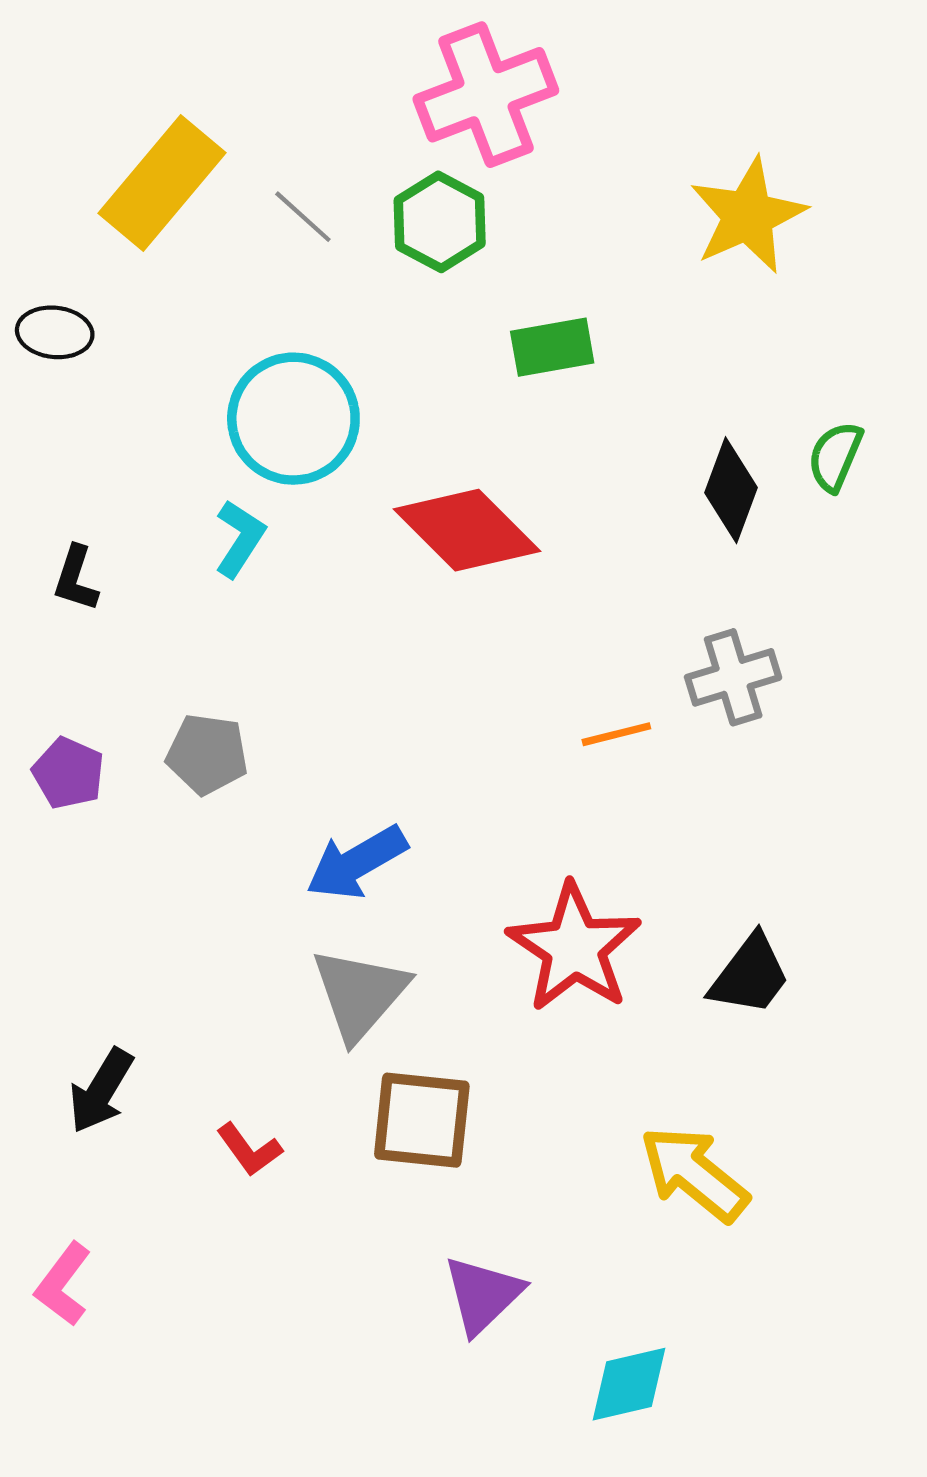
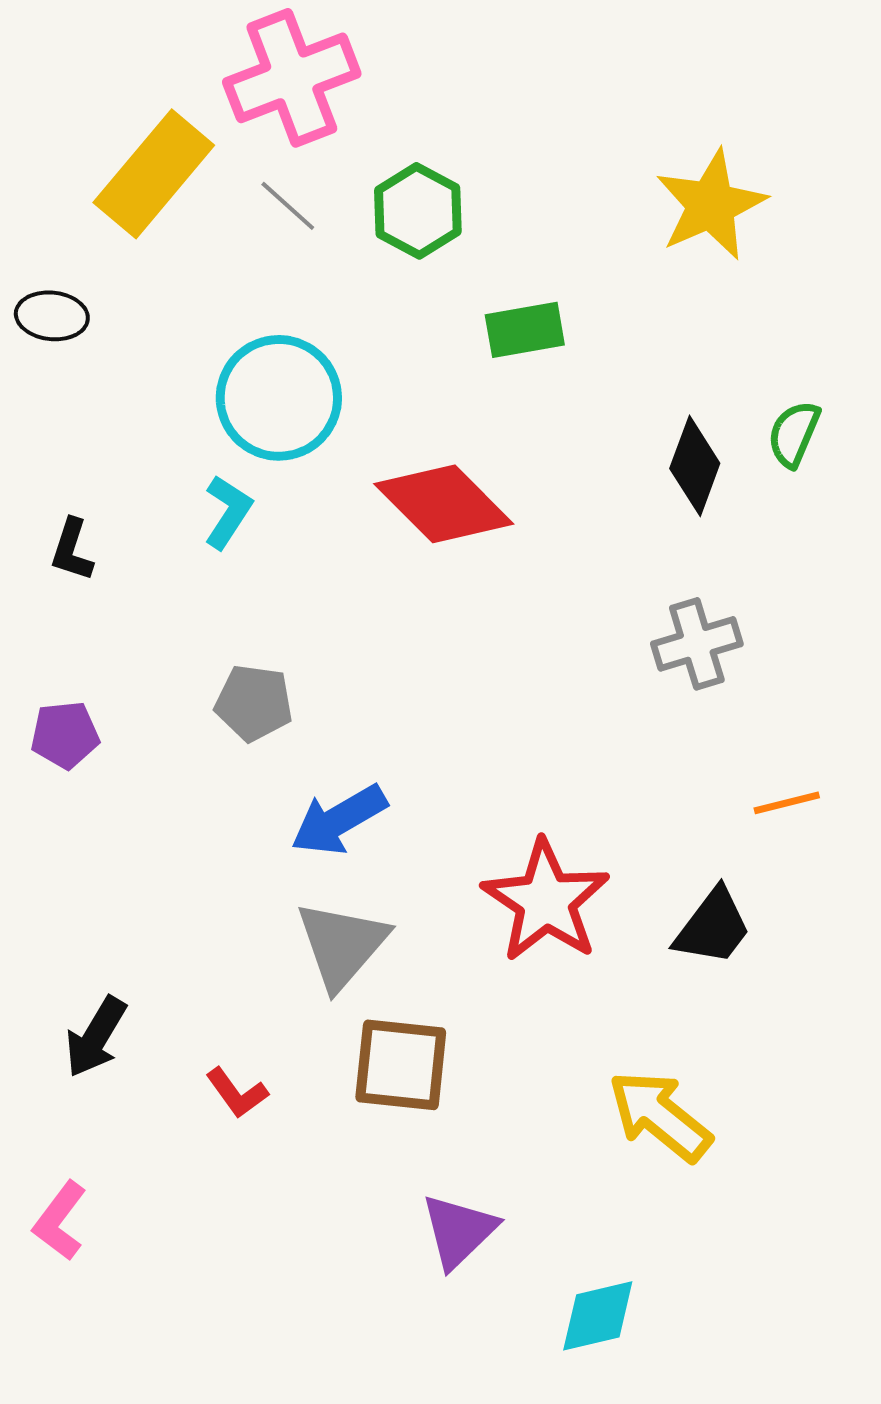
pink cross: (486, 95) -> (292, 78), moved
orange line: (616, 734) -> (787, 803), moved
gray pentagon: (207, 754) -> (254, 703), moved
purple pentagon: (68, 773) -> (65, 735), turned -30

